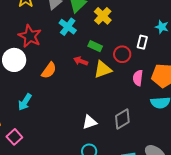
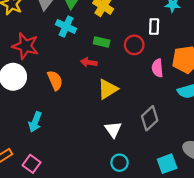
yellow triangle: (103, 69) -> (108, 89), moved
orange semicircle: (49, 70) -> (55, 80), turned -48
white triangle: (90, 122) -> (113, 129), turned -35

